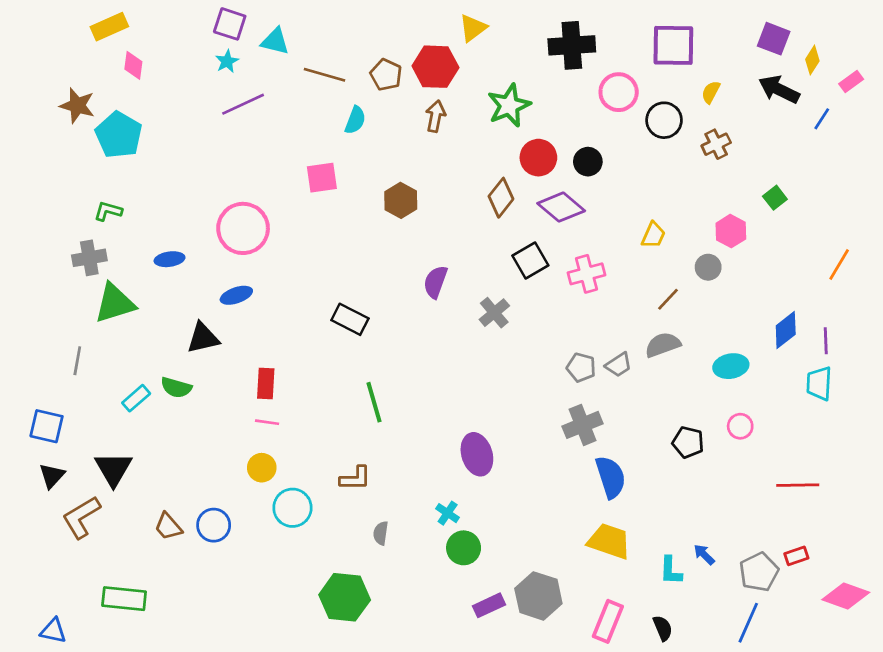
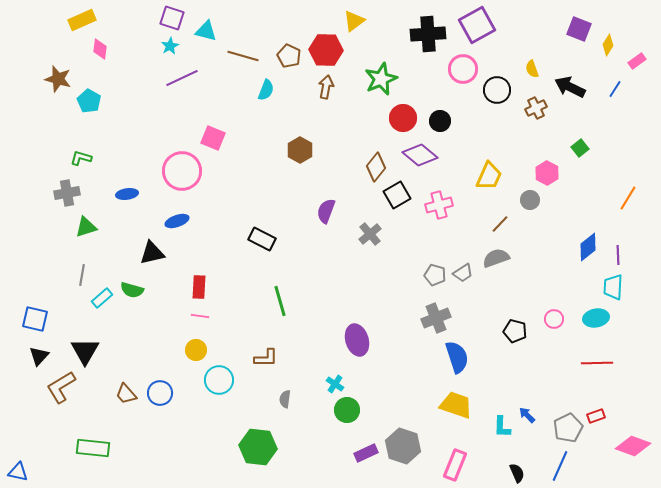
purple square: (673, 45) -> (477, 25), moved, turned -30
black arrow: (779, 89) -> (570, 87), moved
yellow semicircle: (711, 92) -> (532, 69), turned -48
cyan pentagon: (119, 135) -> (89, 101), size x0.7
pink square: (322, 178) -> (213, 138), moved, turned 30
brown diamond: (501, 198) -> (376, 167), moved
yellow trapezoid: (653, 235) -> (489, 176), size x1.4
green triangle: (115, 303) -> (86, 227), size x0.7
gray line: (77, 361) -> (82, 275), moved
cyan ellipse: (731, 366) -> (596, 318), moved
black semicircle: (663, 628) -> (517, 473), moved
blue triangle: (53, 631) -> (18, 472), moved

